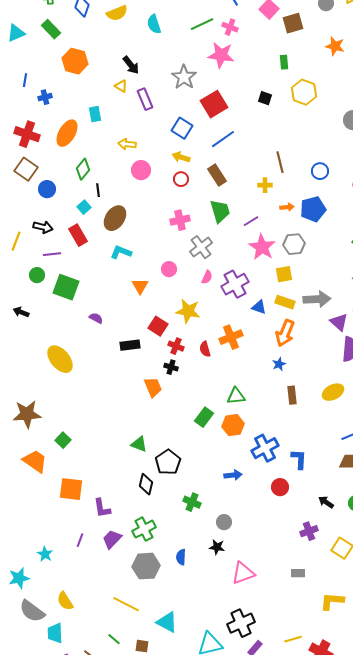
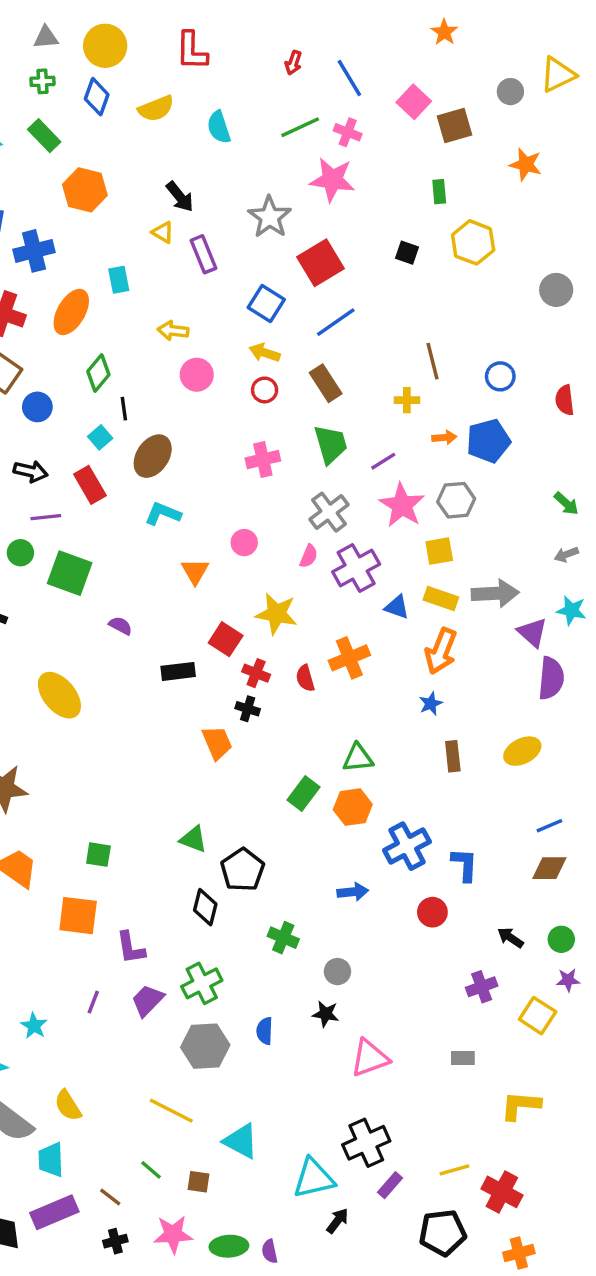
blue cross: (45, 97) -> (34, 251), size x1.6
gray cross: (201, 247) -> (329, 512), moved
green square: (63, 440) -> (98, 855), moved, turned -35

